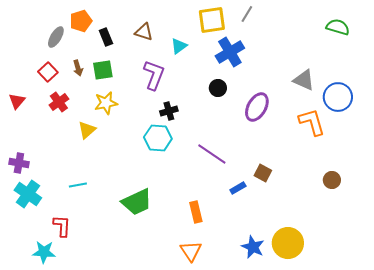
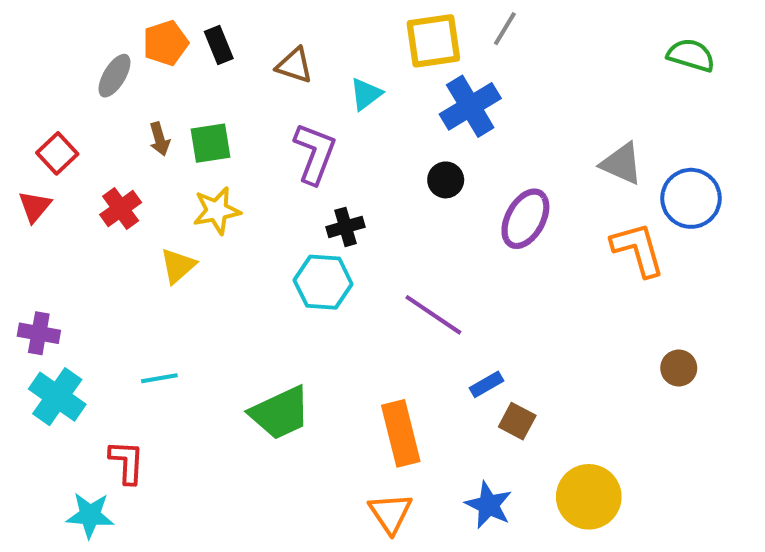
black rectangle: (106, 37) -> (219, 45), moved
red square: (48, 72) -> (57, 153), moved
brown square: (263, 173) -> (517, 421), moved
orange rectangle: (196, 212) -> (401, 433), size x1.4
blue star: (253, 247) -> (489, 505), moved

